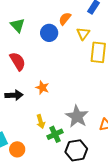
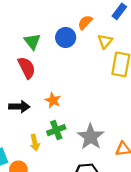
green triangle: (17, 25) -> (32, 41), moved
yellow arrow: (41, 122) -> (35, 143), moved
green cross: (55, 134) -> (56, 130), moved

